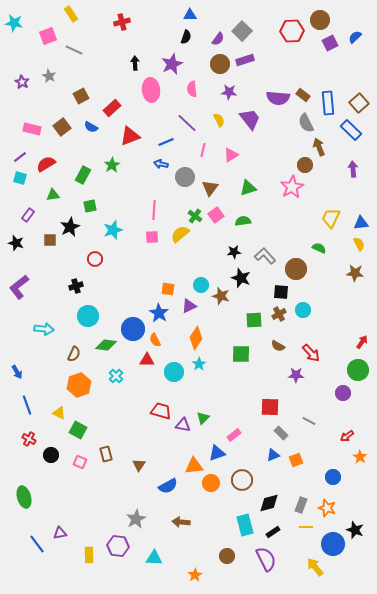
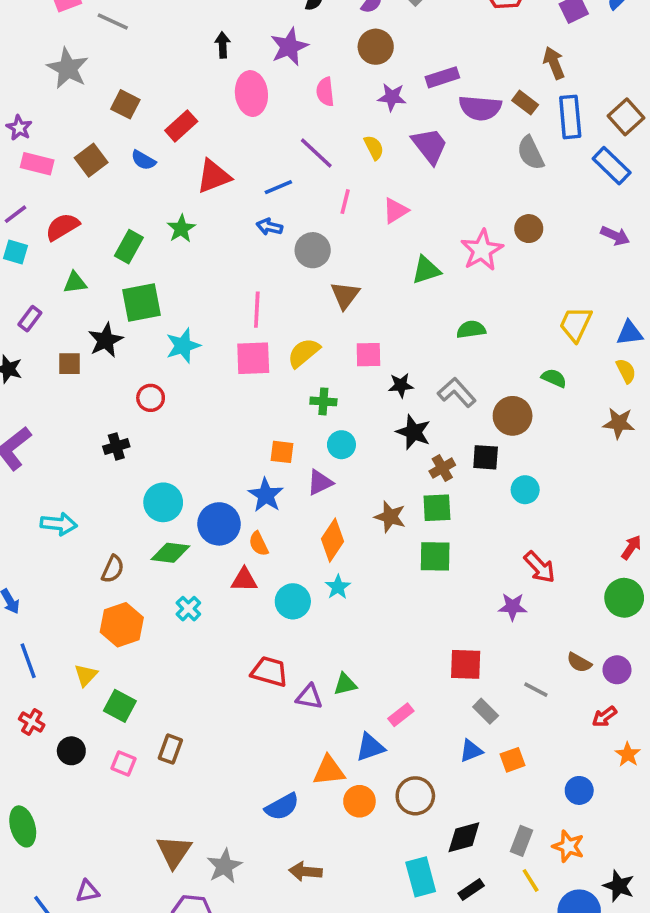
purple rectangle: (245, 60) -> (442, 77), moved
gray star: (49, 76) -> (68, 68), size x1.6
purple star: (22, 82) -> (19, 128), moved
brown square: (81, 96) -> (125, 104), turned -35
brown arrow: (319, 147) -> (554, 63), moved
purple arrow: (353, 169) -> (615, 236), turned 119
pink star: (292, 187) -> (482, 250), moved
brown triangle: (210, 188) -> (345, 295), moved
green square: (90, 206) -> (142, 302), size x1.6
pink square: (216, 215) -> (368, 355), moved, turned 35
green cross: (195, 216) -> (323, 401), moved, turned -32
green semicircle: (243, 221) -> (471, 329), moved
pink square: (152, 237) -> (253, 358), size x1.5
brown star: (221, 296) -> (390, 517), moved
brown cross: (279, 314) -> (442, 468), moved
cyan circle: (88, 316) -> (163, 502), moved
brown semicircle: (278, 346) -> (579, 663), moved
green square: (241, 354) -> (435, 556), moved
purple circle: (343, 393) -> (617, 670), moved
yellow triangle: (59, 413) -> (86, 675), turned 48
green triangle: (203, 418) -> (345, 684), turned 32
brown rectangle: (106, 454) -> (170, 749), turned 35
brown triangle: (139, 465) -> (174, 852), moved, size x1.5
yellow line: (306, 527) -> (531, 880), turned 56

